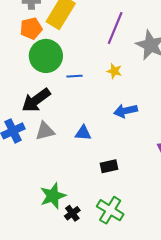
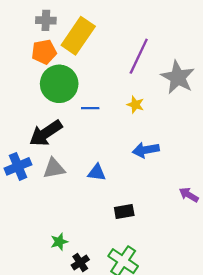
green star: (53, 196) -> (59, 242), size x0.6

